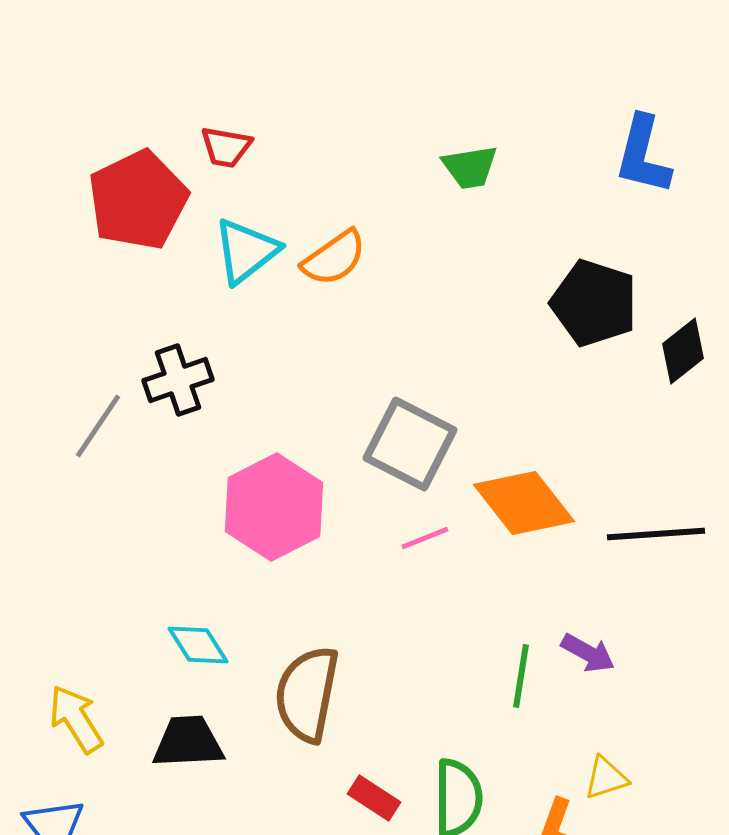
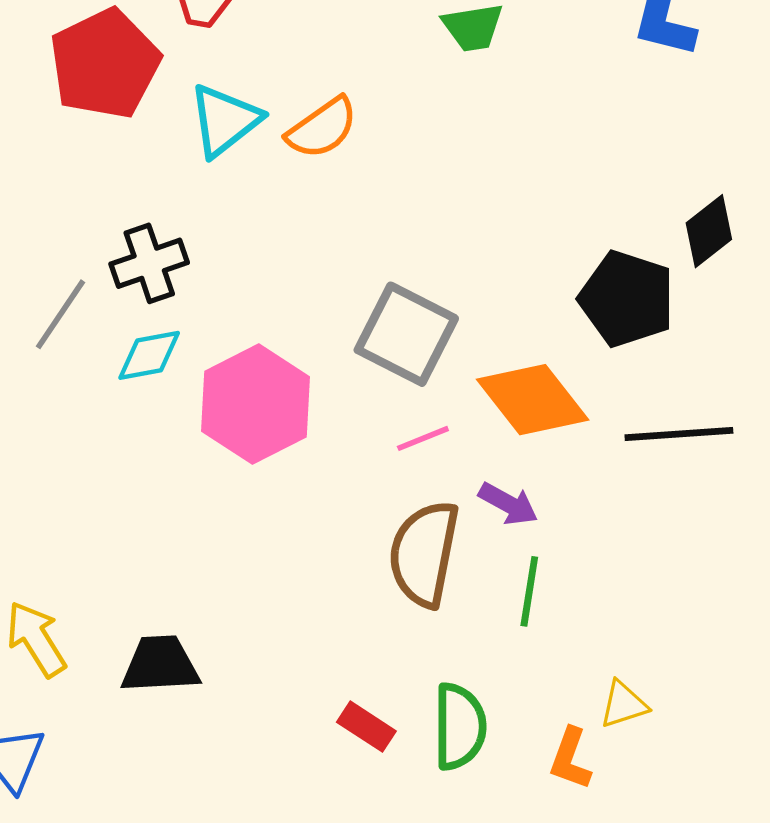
black pentagon: (594, 303) -> (627, 299), moved
cyan diamond: (198, 645) -> (149, 355), moved, turned -68
purple arrow: (588, 653) -> (508, 504), moved
brown semicircle: (307, 694) -> (424, 554), moved

